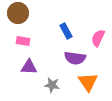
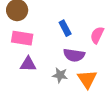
pink rectangle: (23, 41) -> (22, 38), size x1.5
gray star: (52, 85) -> (60, 75), moved

